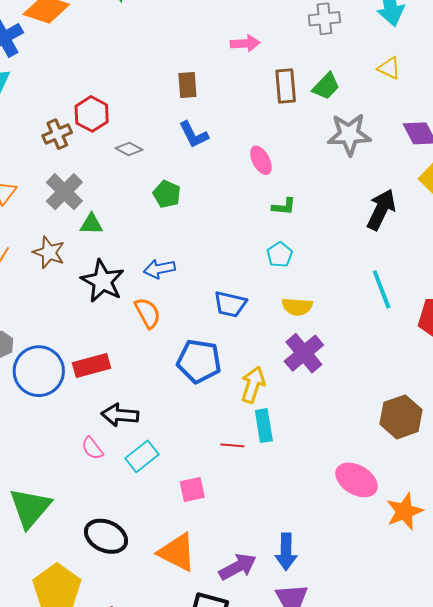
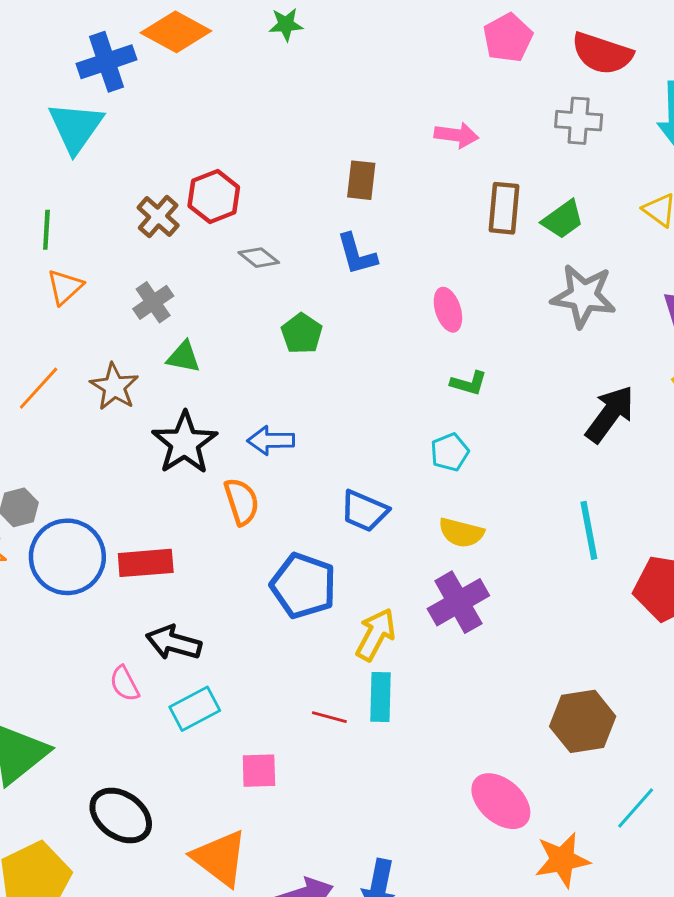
brown cross: (57, 134) -> (158, 217), turned -36
gray cross: (64, 192) -> (153, 302), size x0.7

